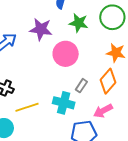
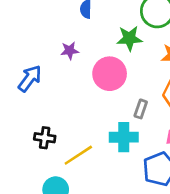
green star: (79, 23) -> (129, 38), moved
purple star: (41, 29) -> (70, 51), size x0.6

